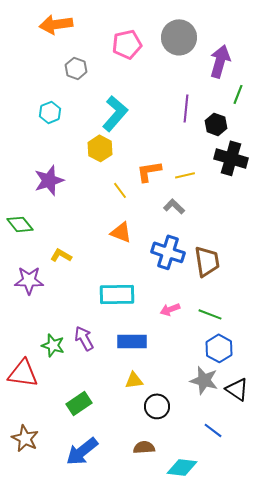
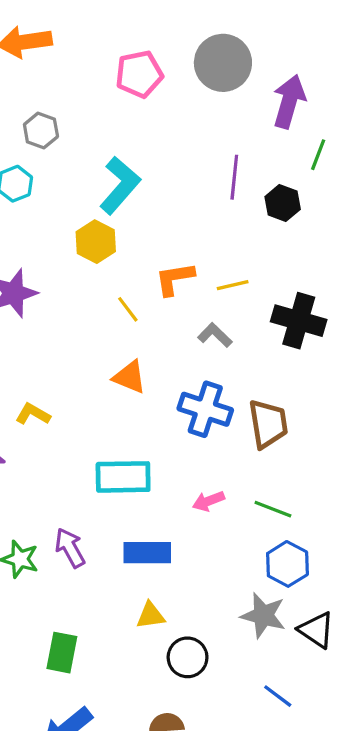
gray hexagon: (76, 68) -> (41, 131), moved
black cross: (231, 158) -> (299, 321), moved
green rectangle: (79, 403) -> (62, 653), turned -45

